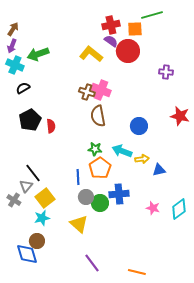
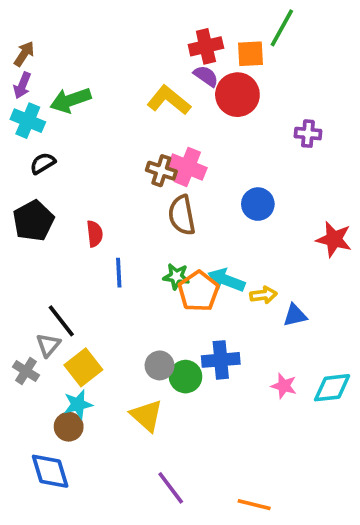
green line: (152, 15) -> (282, 28), turned -45
red star: (180, 116) -> (334, 239), moved
black pentagon: (30, 120) -> (33, 221), moved
blue circle: (139, 126) -> (258, 204), moved
orange pentagon: (100, 168) -> (198, 291), moved
blue line: (78, 177) -> (119, 273), moved
cyan diamond: (179, 209) -> (332, 388), turned 30
brown circle: (37, 241) -> (69, 427), moved

